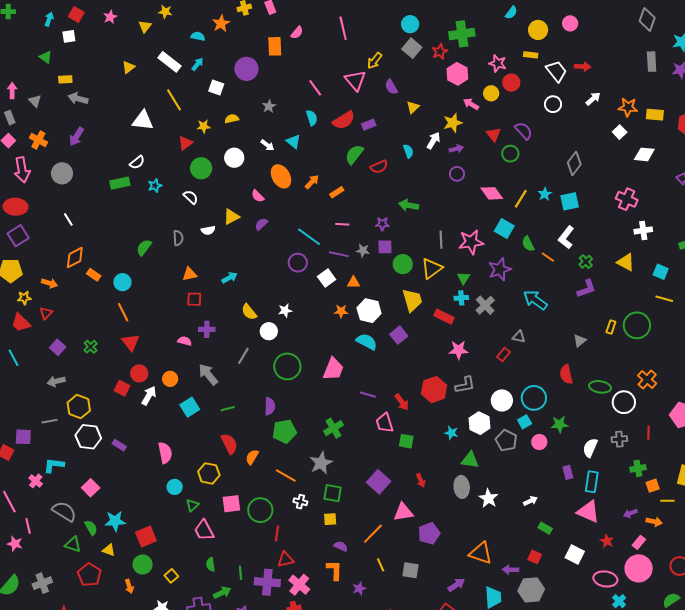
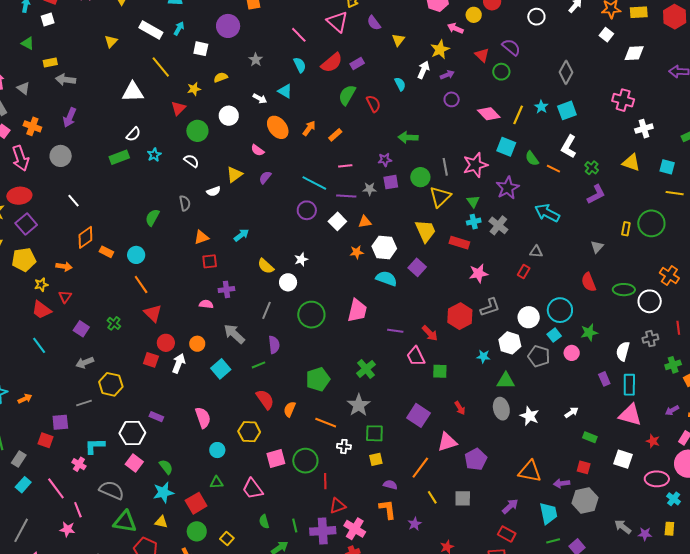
red semicircle: (379, 167) -> (373, 104), turned -84
green circle: (403, 264) -> (420, 177), moved
purple semicircle: (270, 406) -> (274, 345), moved
white hexagon: (88, 437) -> (132, 433), moved
green triangle: (192, 505) -> (217, 482), moved, turned 48
green semicircle: (91, 528) -> (166, 467), moved
green triangle: (73, 545) -> (125, 522), size x1.4

